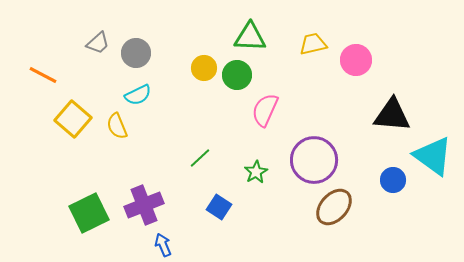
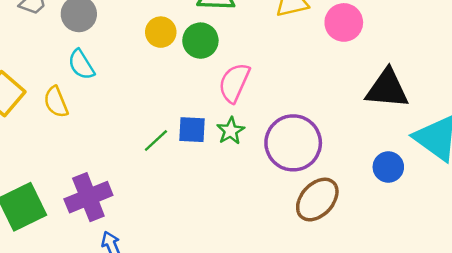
cyan semicircle: (138, 95) -> (81, 65), turned 84
green star: (256, 172) -> (231, 131), moved
blue square: (219, 207) -> (192, 130), moved, turned -30

